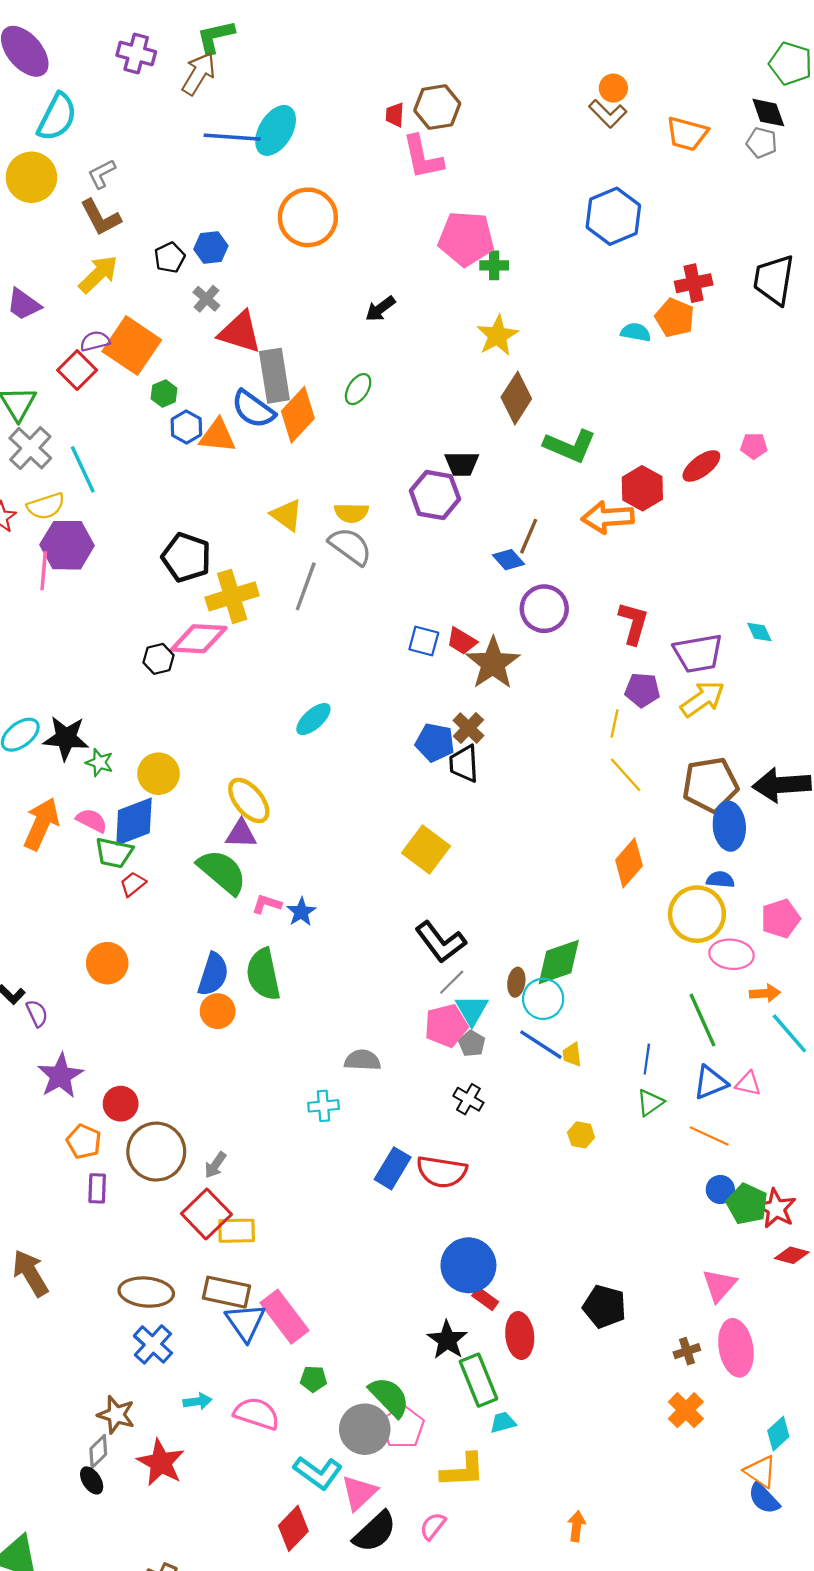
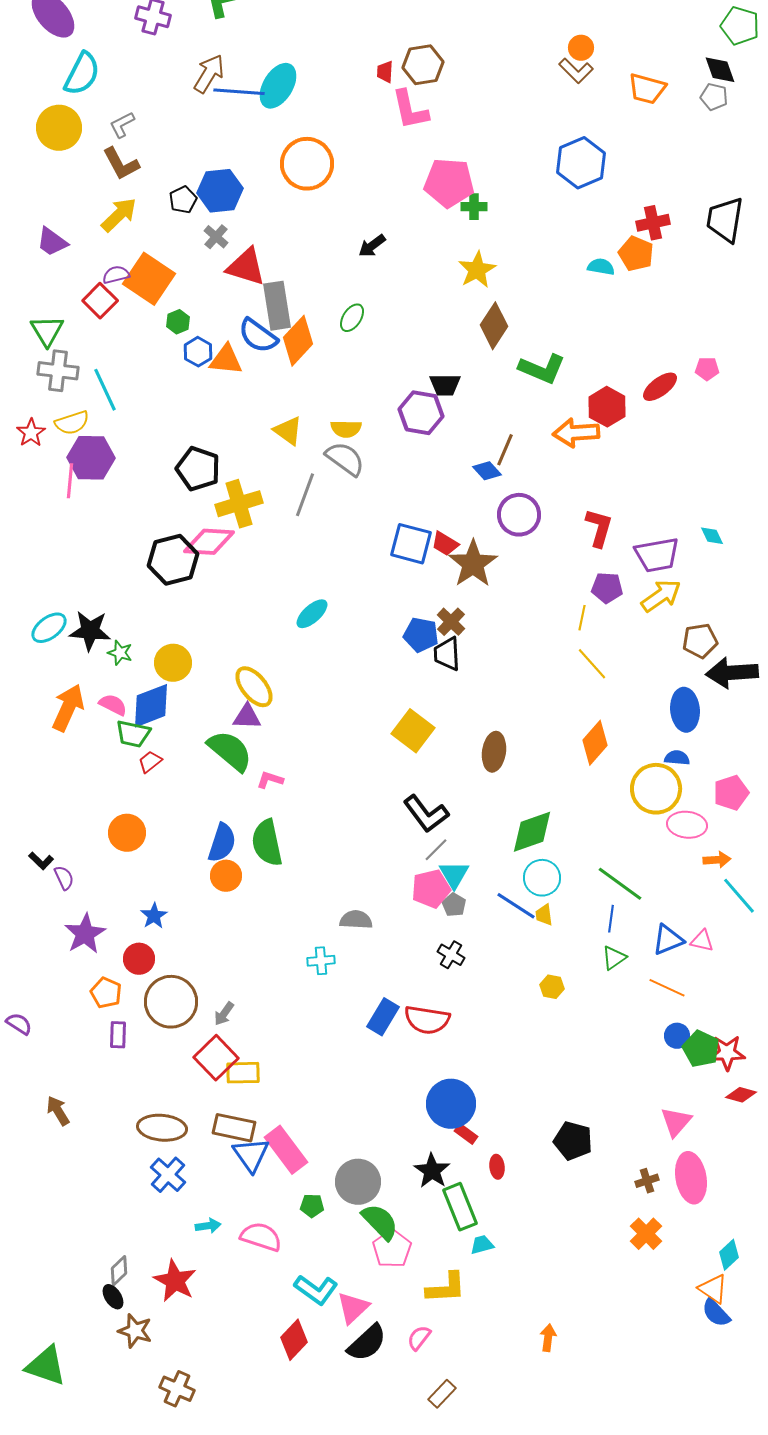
brown arrow: (199, 74) -> (209, 74), moved
blue hexagon: (211, 247) -> (220, 191), size x1.5
gray cross: (30, 448) -> (58, 371), turned -36
blue square: (424, 641) -> (411, 544), size x1.5
black hexagon: (158, 659) -> (173, 560), size x1.8
brown pentagon: (710, 785) -> (700, 641), moved, size x0.7
blue star: (301, 912) -> (154, 916), moved
brown ellipse: (516, 982) -> (494, 752), moved, size x1.5
cyan circle: (543, 999) -> (542, 878), moved
green line: (703, 1020) -> (620, 884), moved, turned -30
red star: (776, 1208) -> (727, 1053), turned -30
brown arrow: (30, 1273) -> (58, 1111), size x0.7
red ellipse: (520, 1336) -> (497, 1167), size x0.6
brown star: (116, 1415) -> (135, 1331), moved
gray circle: (365, 1429) -> (358, 1182), moved

